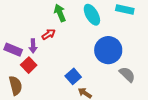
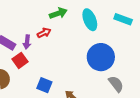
green arrow: (60, 13) -> (58, 13), turned 84
blue square: (73, 76) -> (44, 85), moved, turned -35

